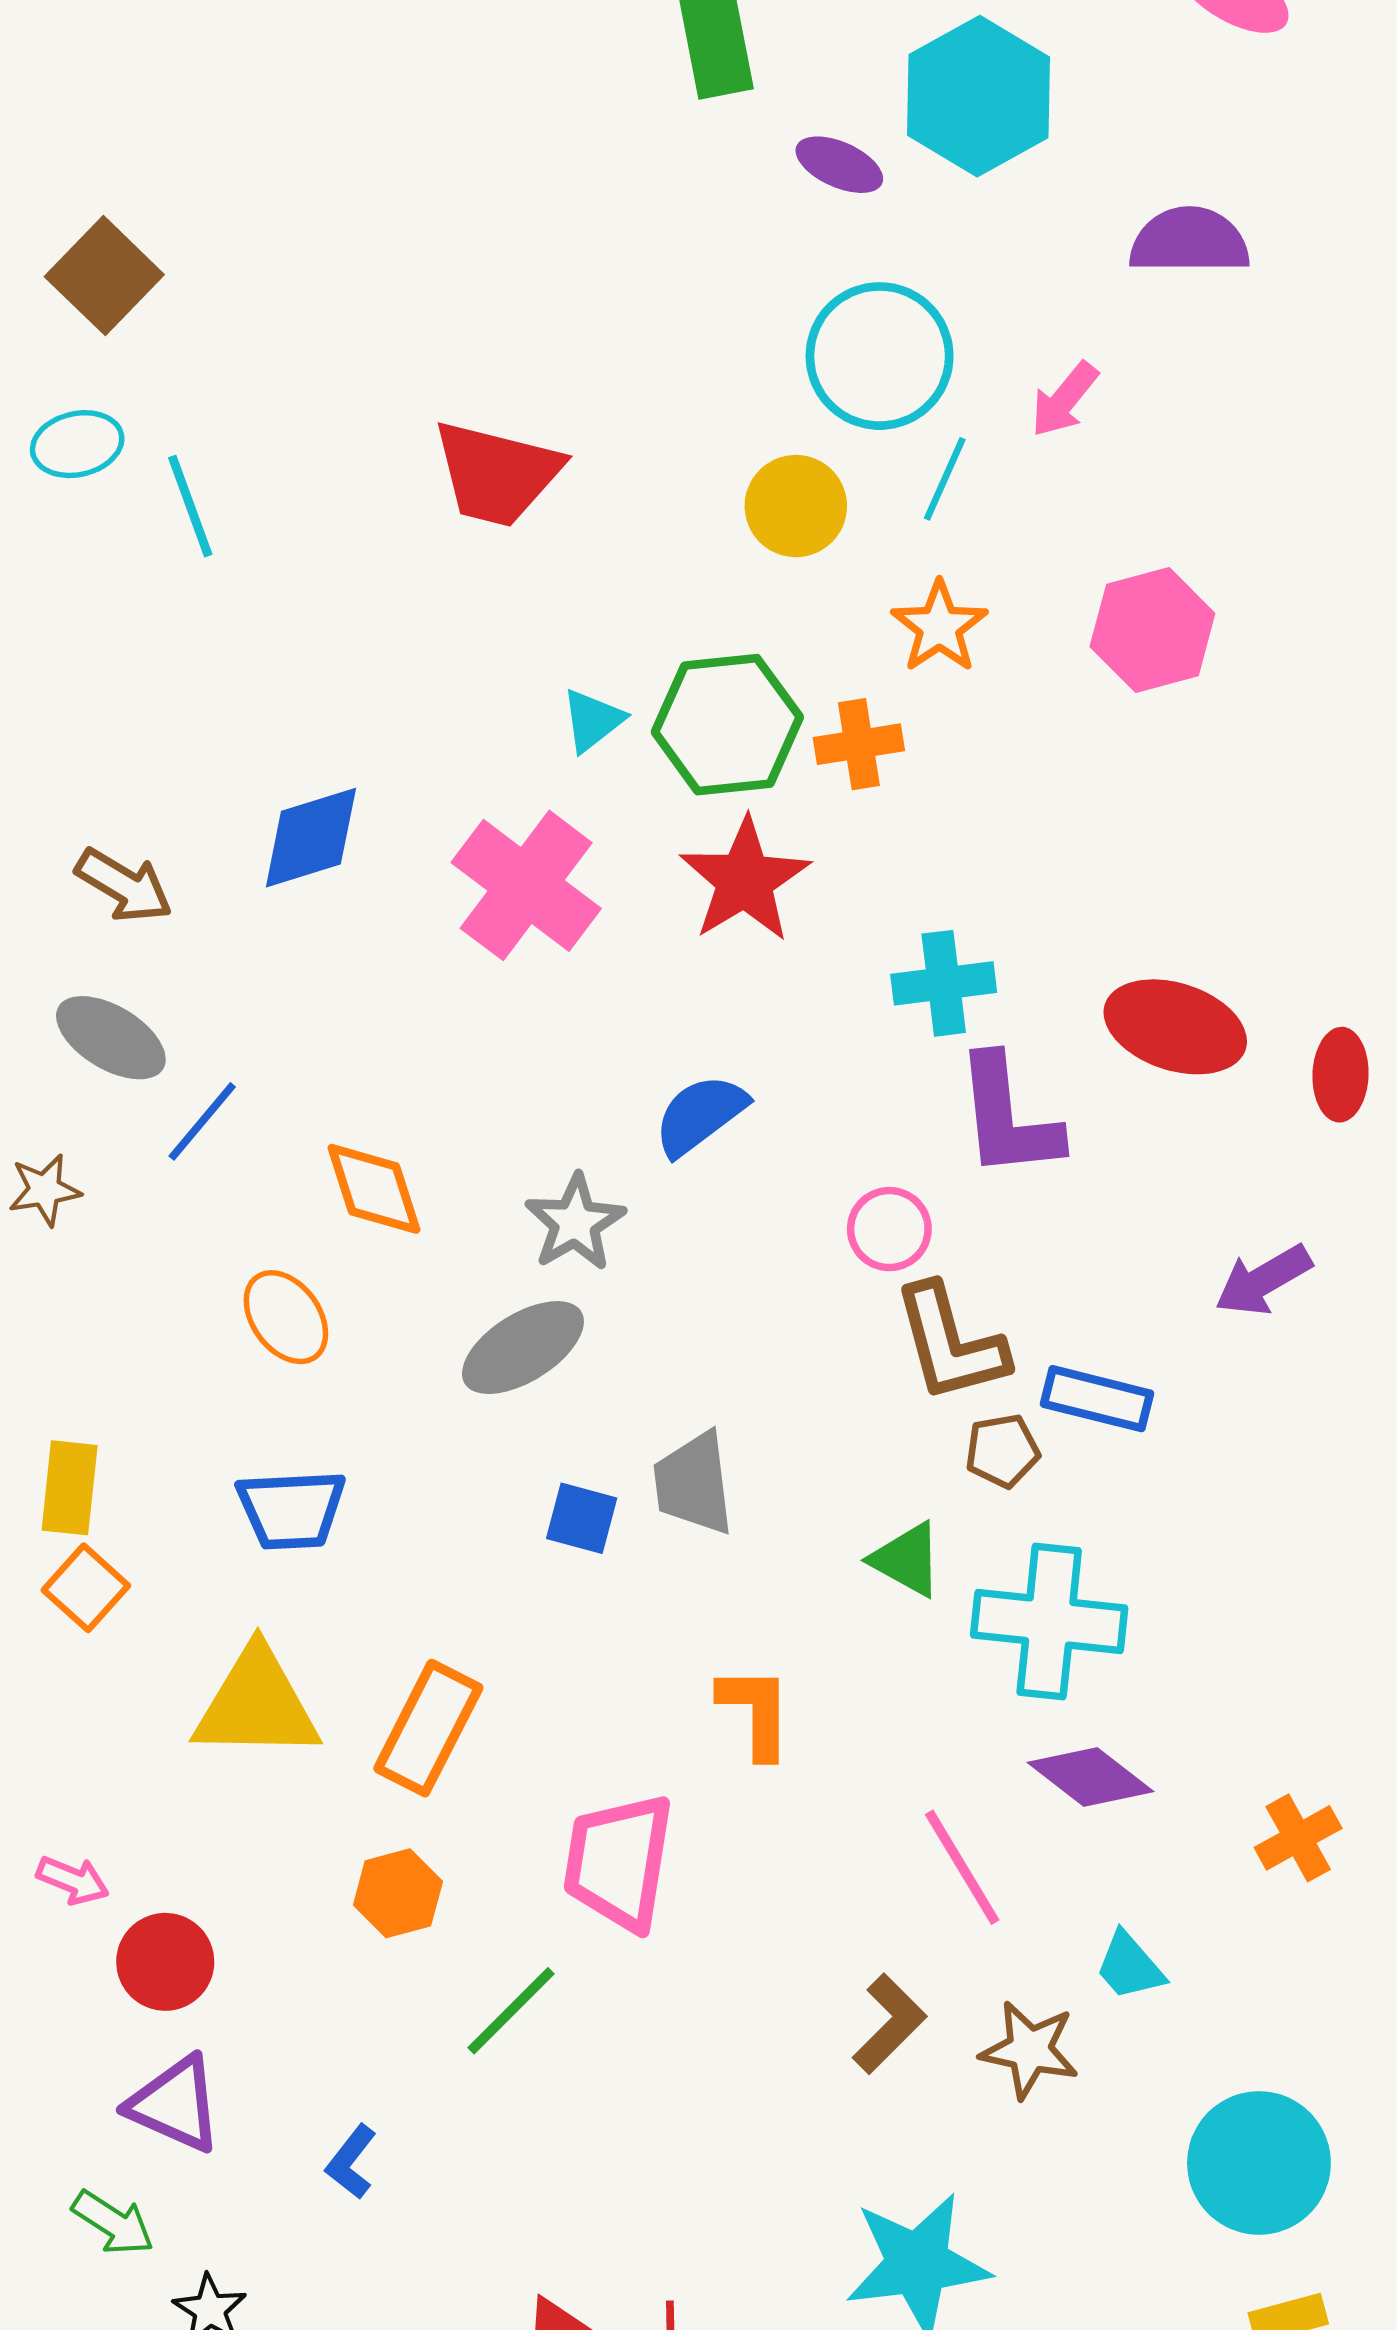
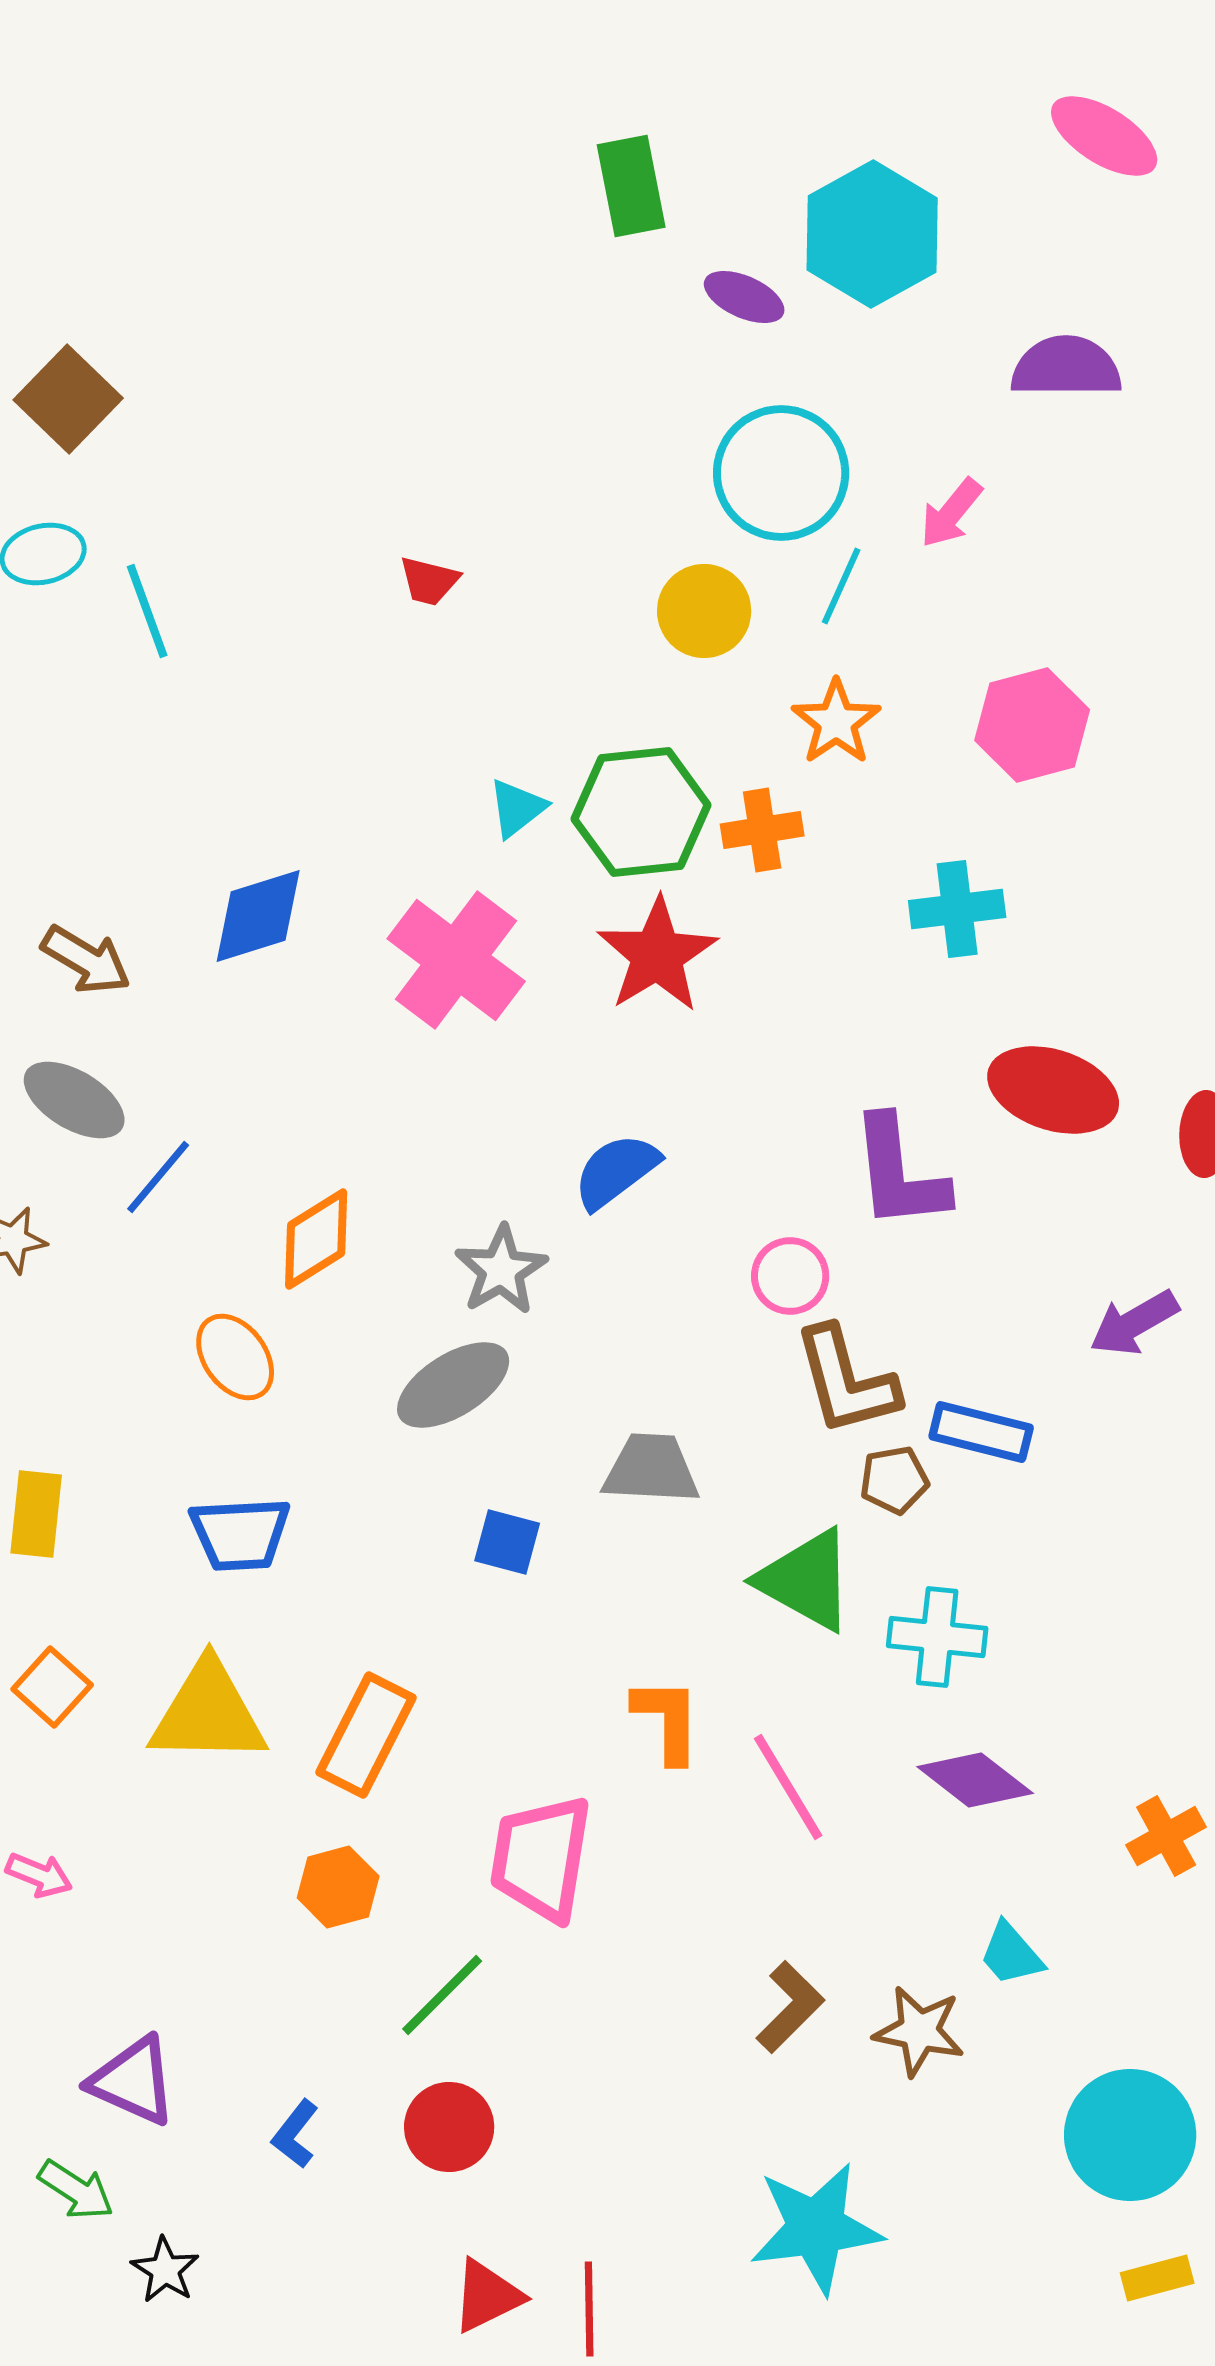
red trapezoid: (497, 473) -> (429, 581), size x0.5
cyan cross: (944, 983) -> (957, 909), moved
orange diamond: (374, 1189) -> (316, 1239), turned 76
gray trapezoid: (694, 1483) -> (651, 1469), moved, turned 100
green triangle: (907, 1560) -> (806, 1580), size x1.5
orange square: (86, 1588) -> (52, 1687), moved
cyan cross: (1049, 1622) -> (937, 1637), size x0.7
pink line: (962, 1867) -> (788, 1787), moved
red circle: (165, 1962) -> (449, 2127), moved

